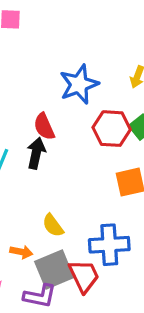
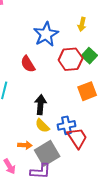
black arrow: (36, 153) -> (40, 105), moved
blue cross: (109, 245) -> (67, 125), moved, size x0.7
red trapezoid: (84, 276) -> (77, 138), moved

